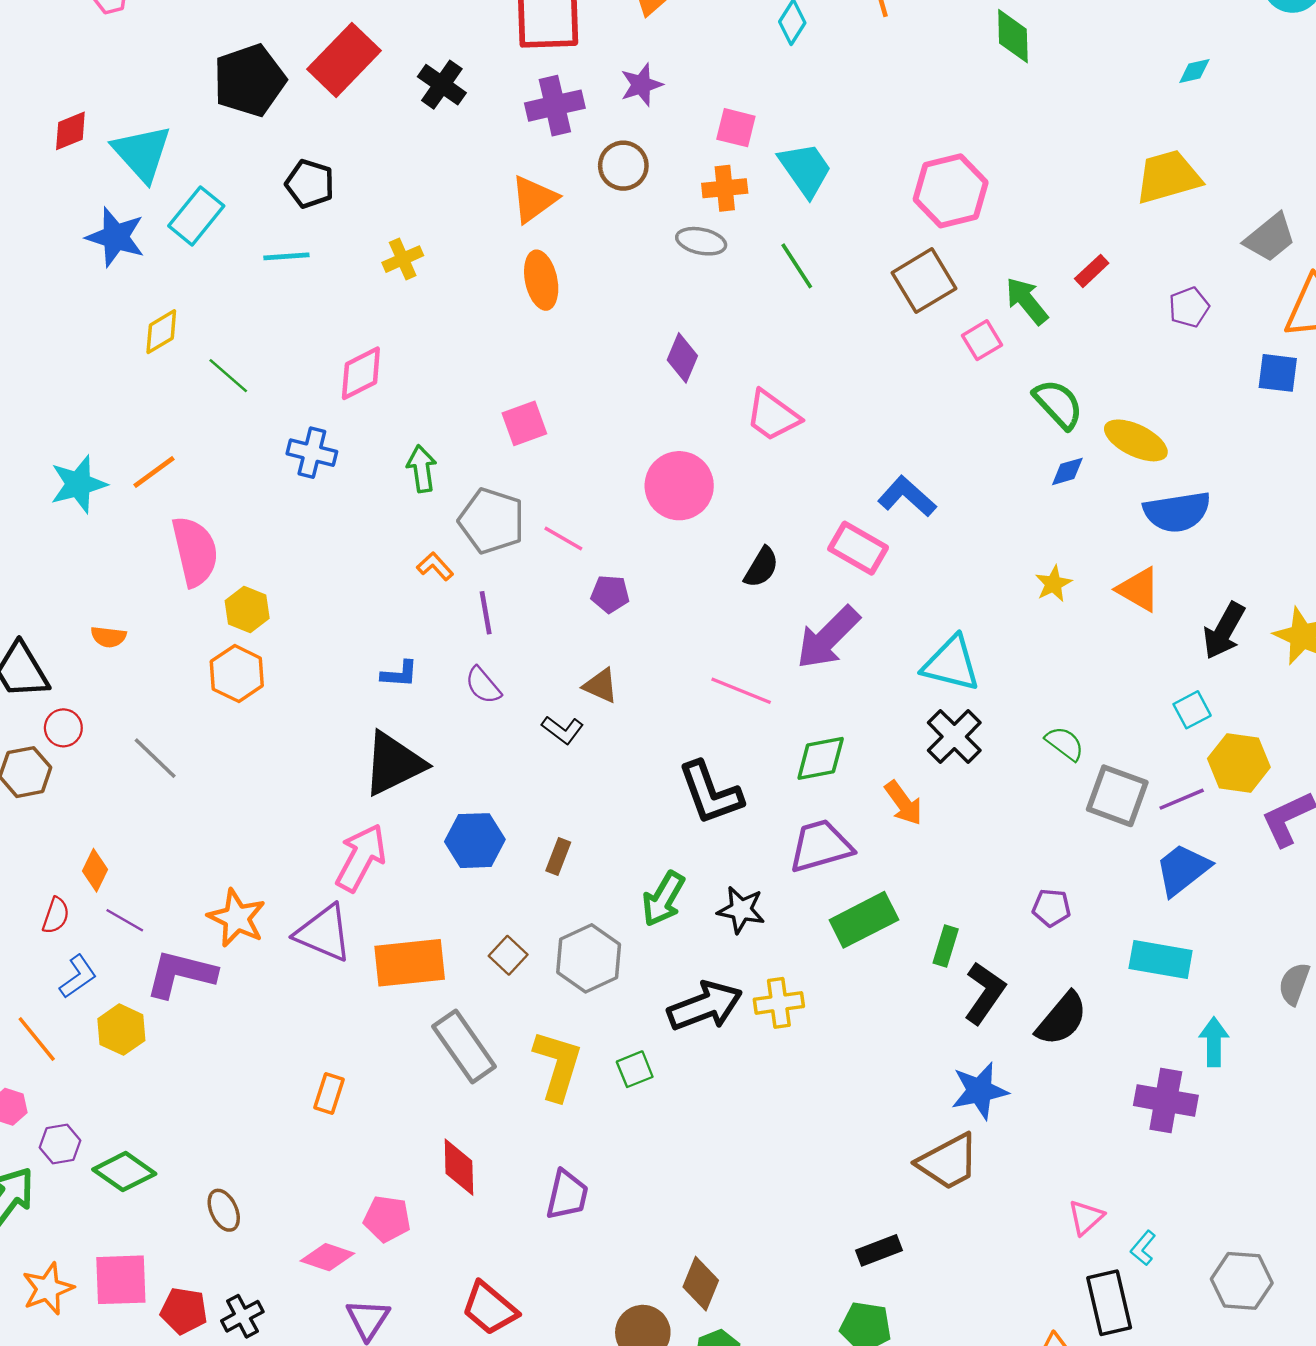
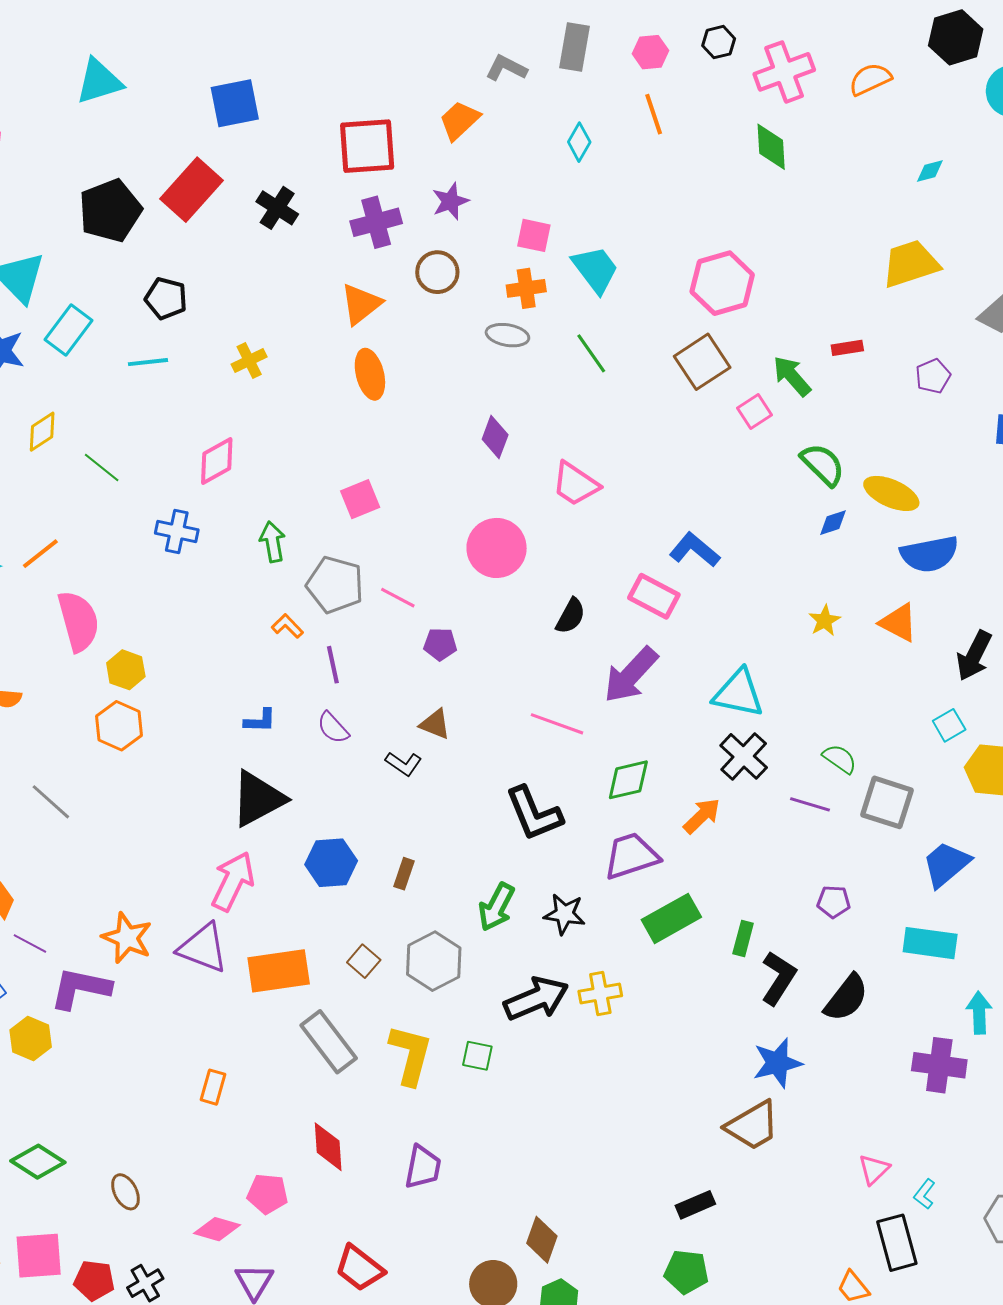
red rectangle: (1092, 271) -> (847, 348), turned 36
purple line: (1182, 799) -> (810, 804), moved, turned 42
orange arrow: (904, 803) -> (702, 816), turned -96
green square: (635, 1069) -> (477, 1056), turned 36

